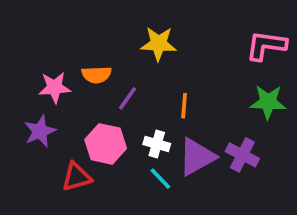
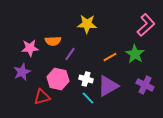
pink L-shape: (266, 45) -> (146, 25), turned 130
green star: (268, 102) -> (135, 54), moved, turned 30
orange line: (184, 106) -> (110, 57), moved, turned 56
purple cross: (242, 155) -> (145, 85), moved

